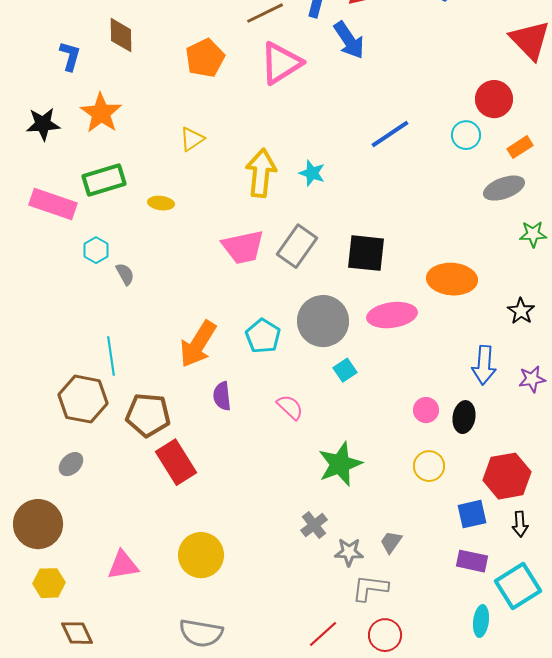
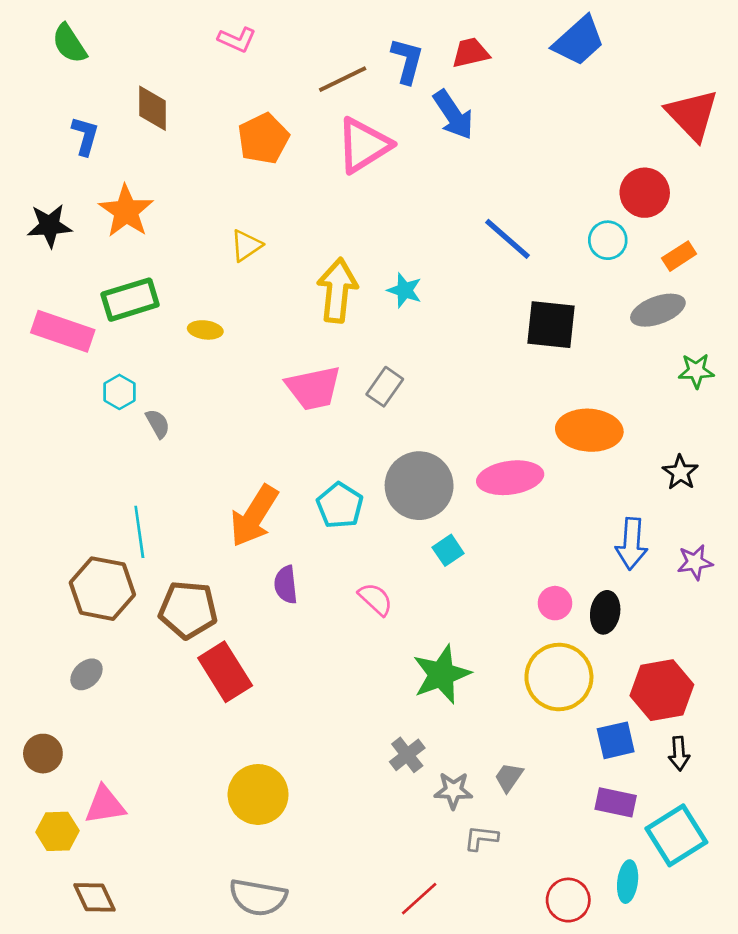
blue line: (390, 134) -> (507, 239), turned 75
gray rectangle: (297, 246) -> (385, 387), size x0.7
black square: (366, 253) -> (551, 325), moved
yellow circle: (429, 466) -> (559, 677), size x1.6
brown circle: (38, 524) -> (43, 754), size x0.6
pink triangle: (123, 565) -> (105, 805), moved
gray L-shape: (370, 588) -> (481, 838), size x0.7
red circle: (385, 635) -> (568, 900), moved

